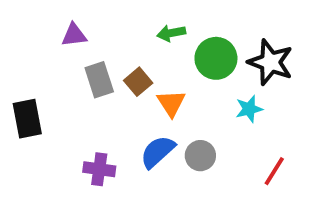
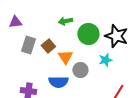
gray rectangle: (99, 80) -> (28, 45), turned 36
blue semicircle: (158, 152) -> (58, 82), turned -138
gray circle: (200, 156) -> (80, 70), moved

